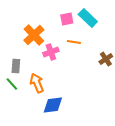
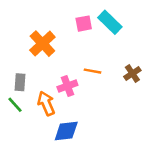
orange line: (74, 42) -> (92, 71), moved
pink cross: (51, 52) -> (67, 86), moved

